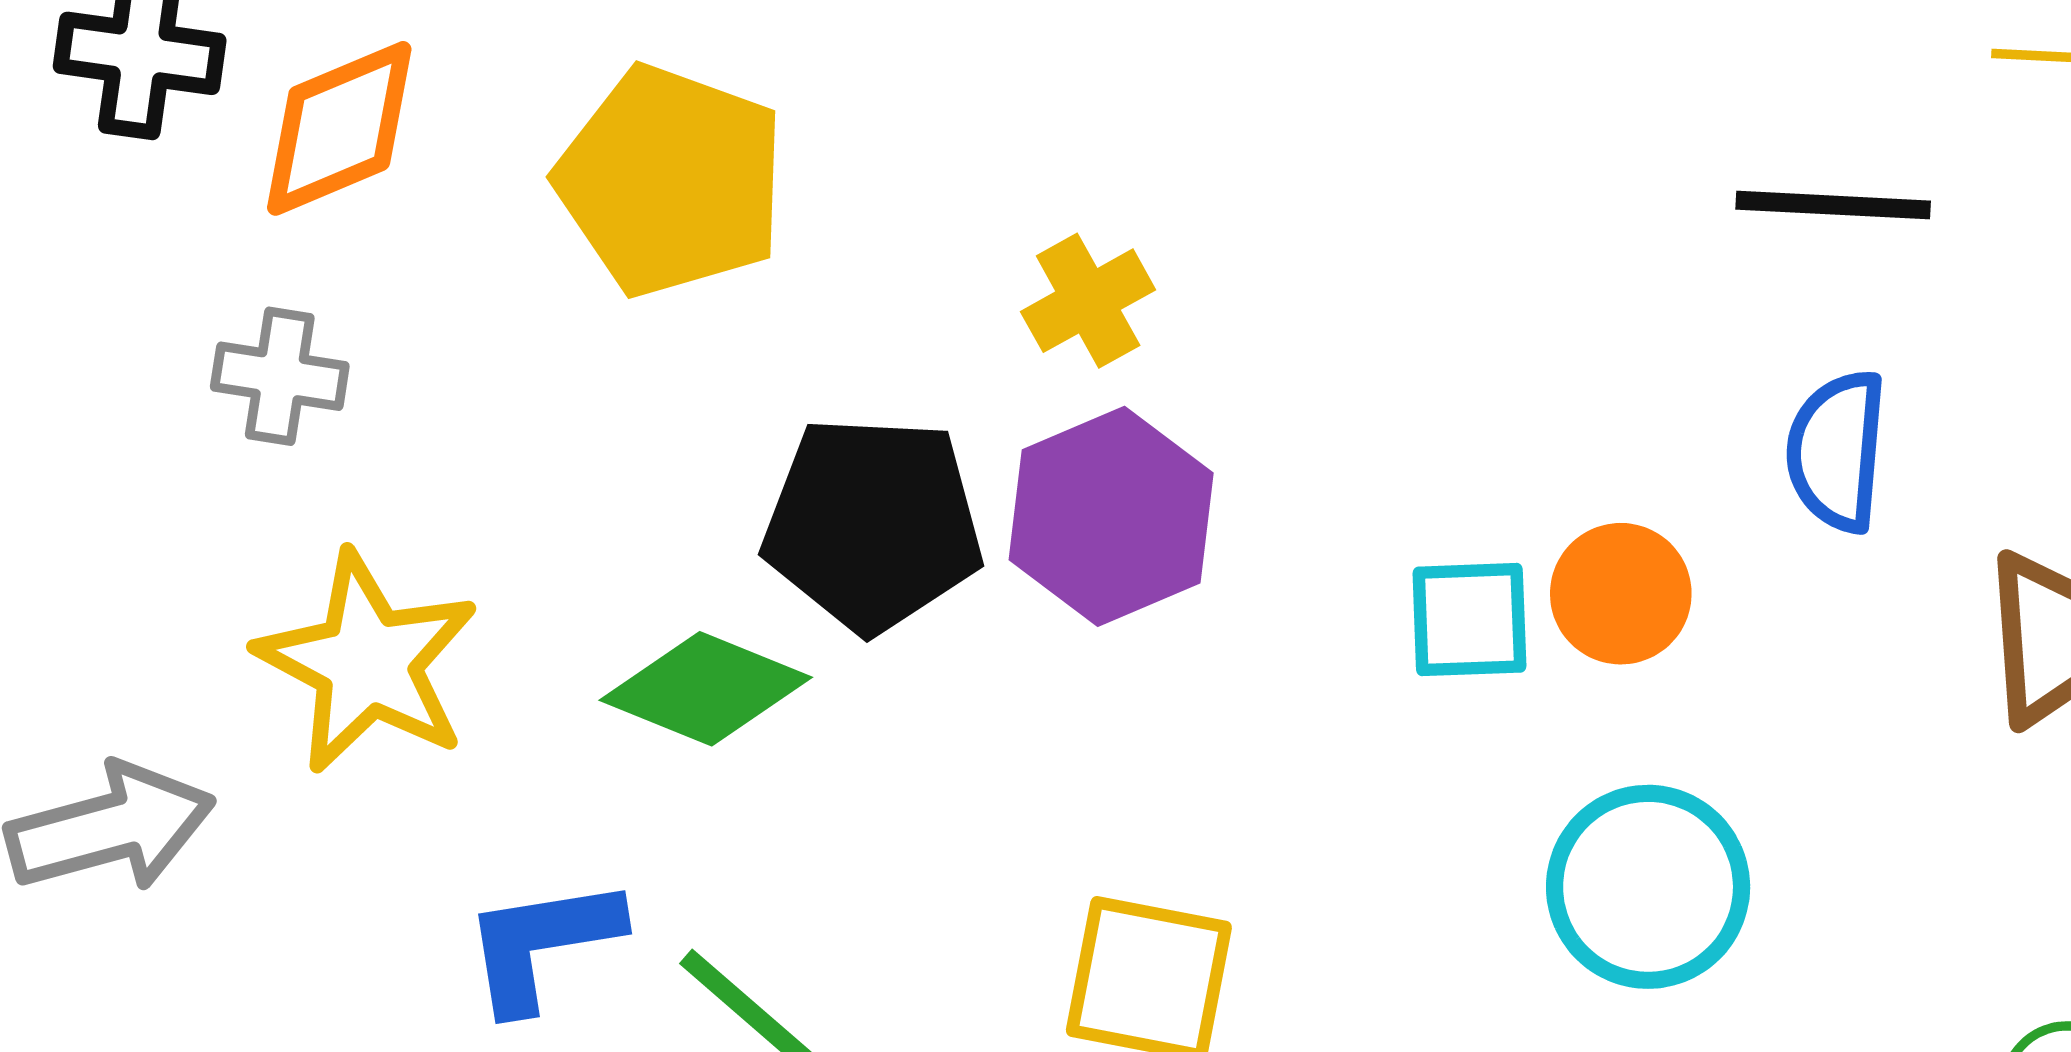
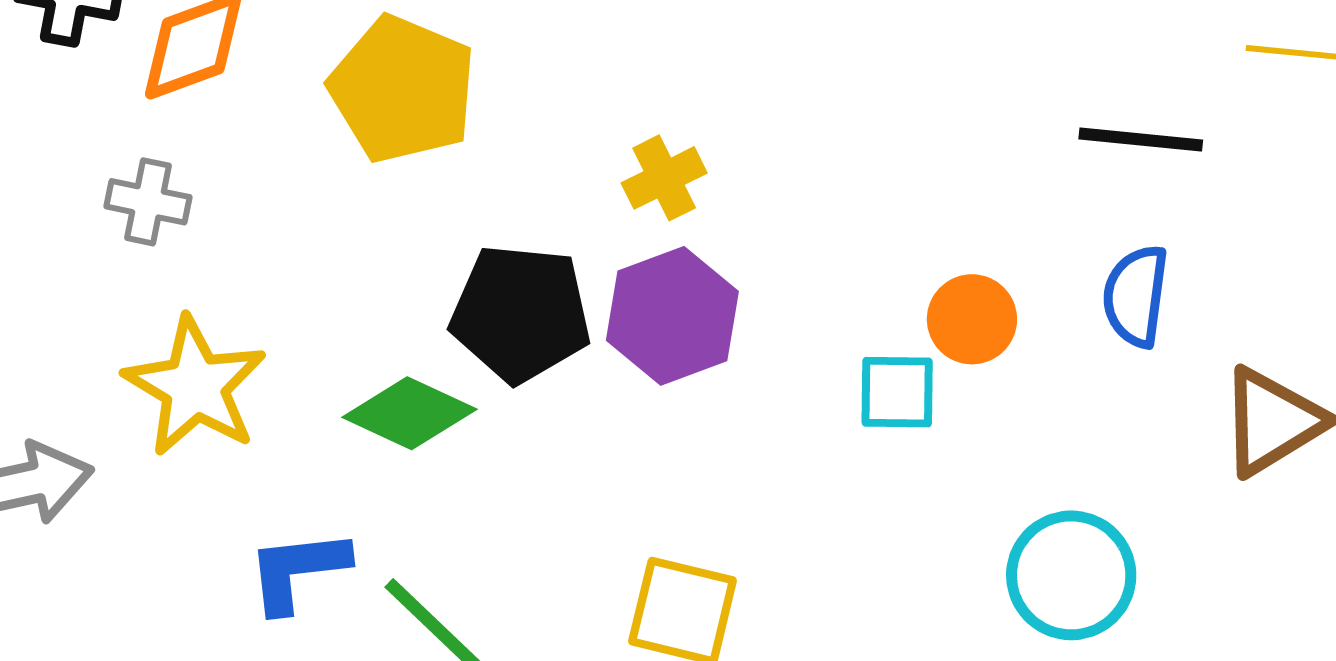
orange circle: (1621, 594) -> (972, 319), moved
cyan circle: (1648, 887) -> (1071, 575), moved

